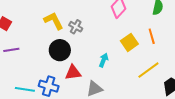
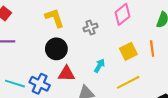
gray cross: (76, 27) -> (90, 27), moved, turned 32
yellow line: (148, 70) -> (128, 82), moved

